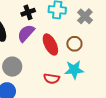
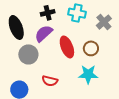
gray circle: (12, 67) -> (28, 54), moved
red semicircle: (52, 79) -> (50, 81), moved

